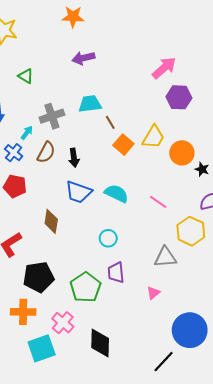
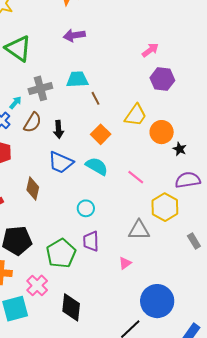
pink arrow: (164, 68) -> (150, 50), size x0.7
green triangle: (26, 76) -> (18, 49), size x1.8
orange square: (123, 145) -> (101, 134), moved

